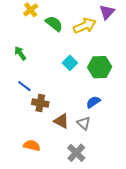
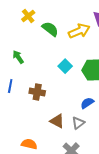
blue line: (24, 86) -> (10, 86), moved, turned 64
brown cross: (40, 103) -> (37, 92), moved
gray triangle: (84, 123) -> (78, 123), turned 40

